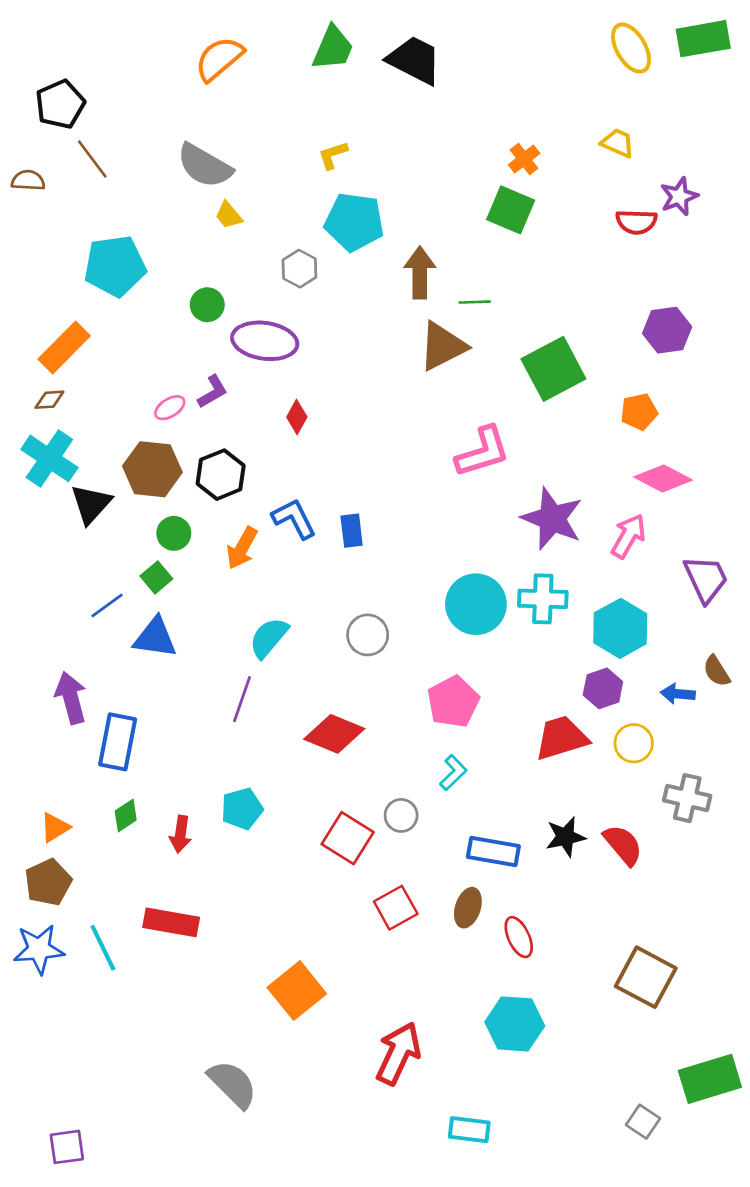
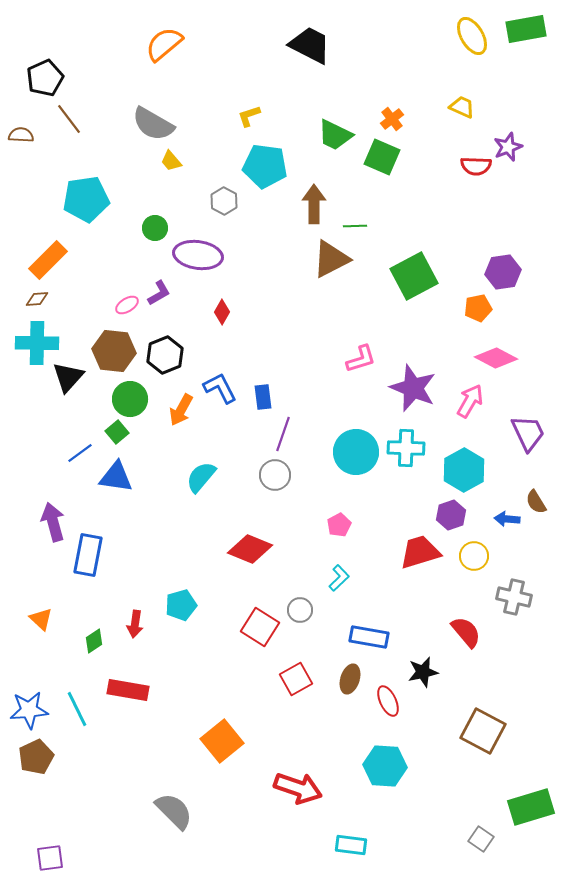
green trapezoid: (333, 48) -> (335, 135), moved, turned 93
purple hexagon: (667, 330) -> (503, 272), moved
pink L-shape: (483, 452) -> (361, 359), moved, size x0.7
cyan cross: (49, 458) -> (37, 343), turned -33
green circle: (174, 533) -> (130, 399), size x1.4
purple line: (242, 699) -> (283, 434), moved
pink pentagon: (453, 702) -> (339, 525), size x0.6
green diamond: (126, 815) -> (94, 641), moved
orange triangle: (55, 827) -> (41, 619), turned -45
black star: (566, 837) -> (423, 672), moved
brown pentagon: (48, 882) -> (36, 757), moved
red arrow: (398, 1053) -> (298, 788), turned 84

